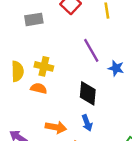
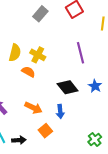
gray rectangle: (34, 19) -> (40, 14), turned -56
blue star: (116, 68) -> (95, 86), moved
black diamond: (88, 93) -> (68, 87), turned -60

